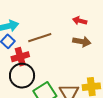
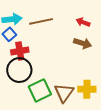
brown line: (40, 38) -> (41, 21), moved

